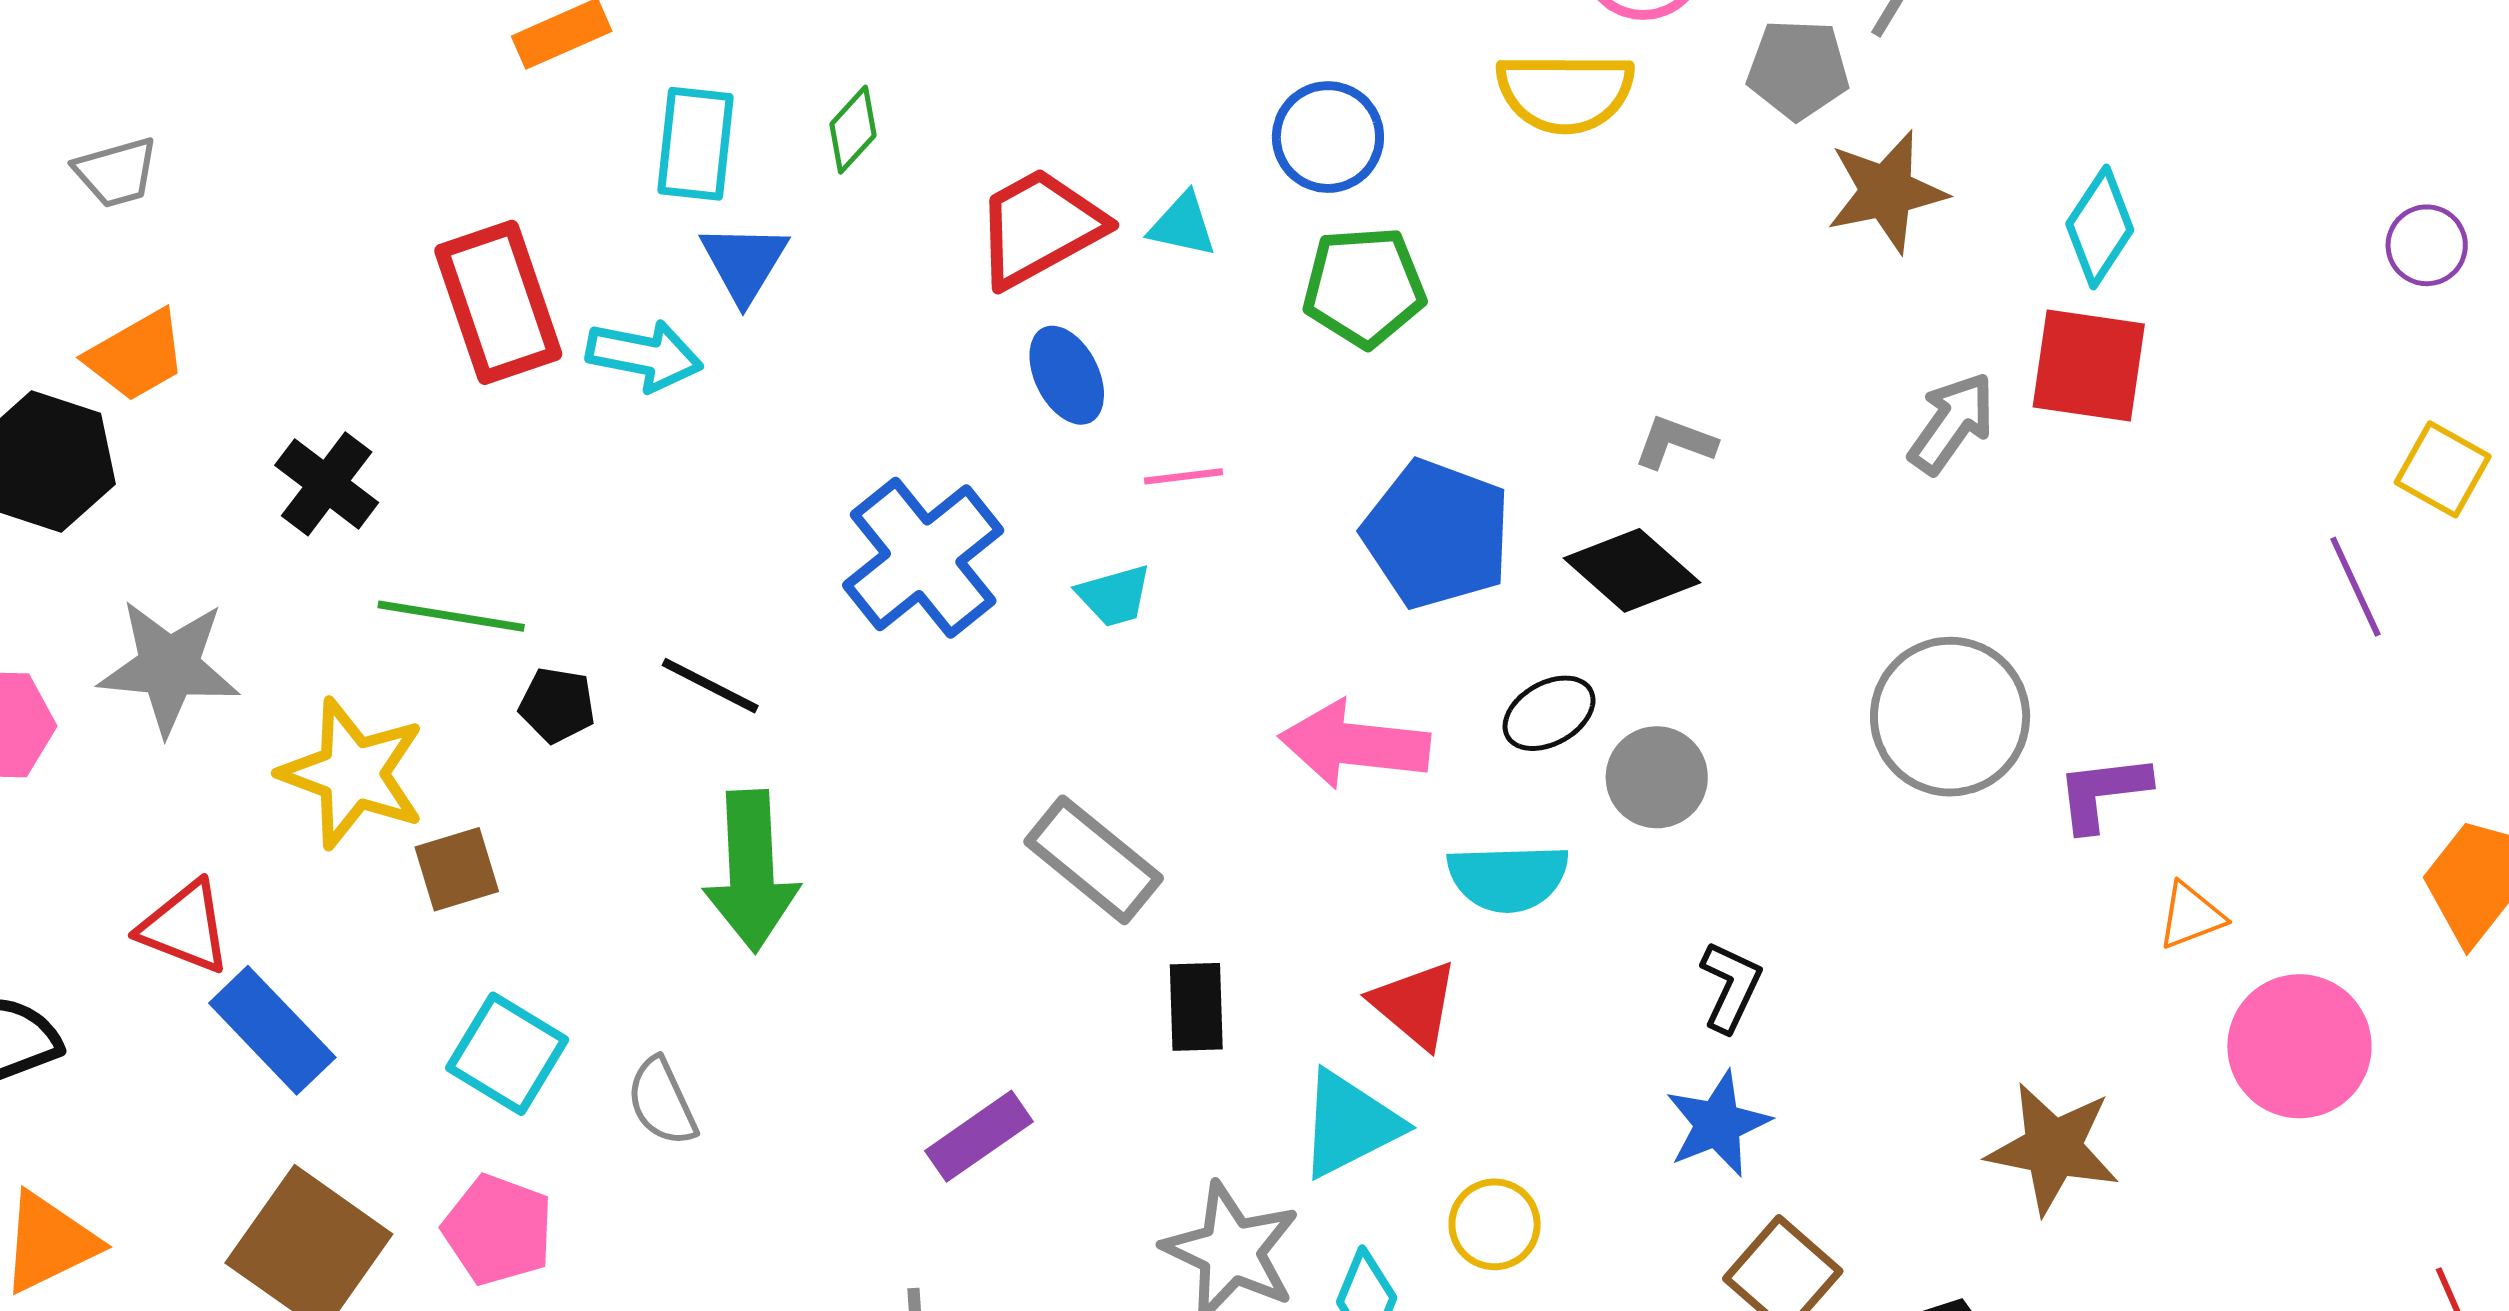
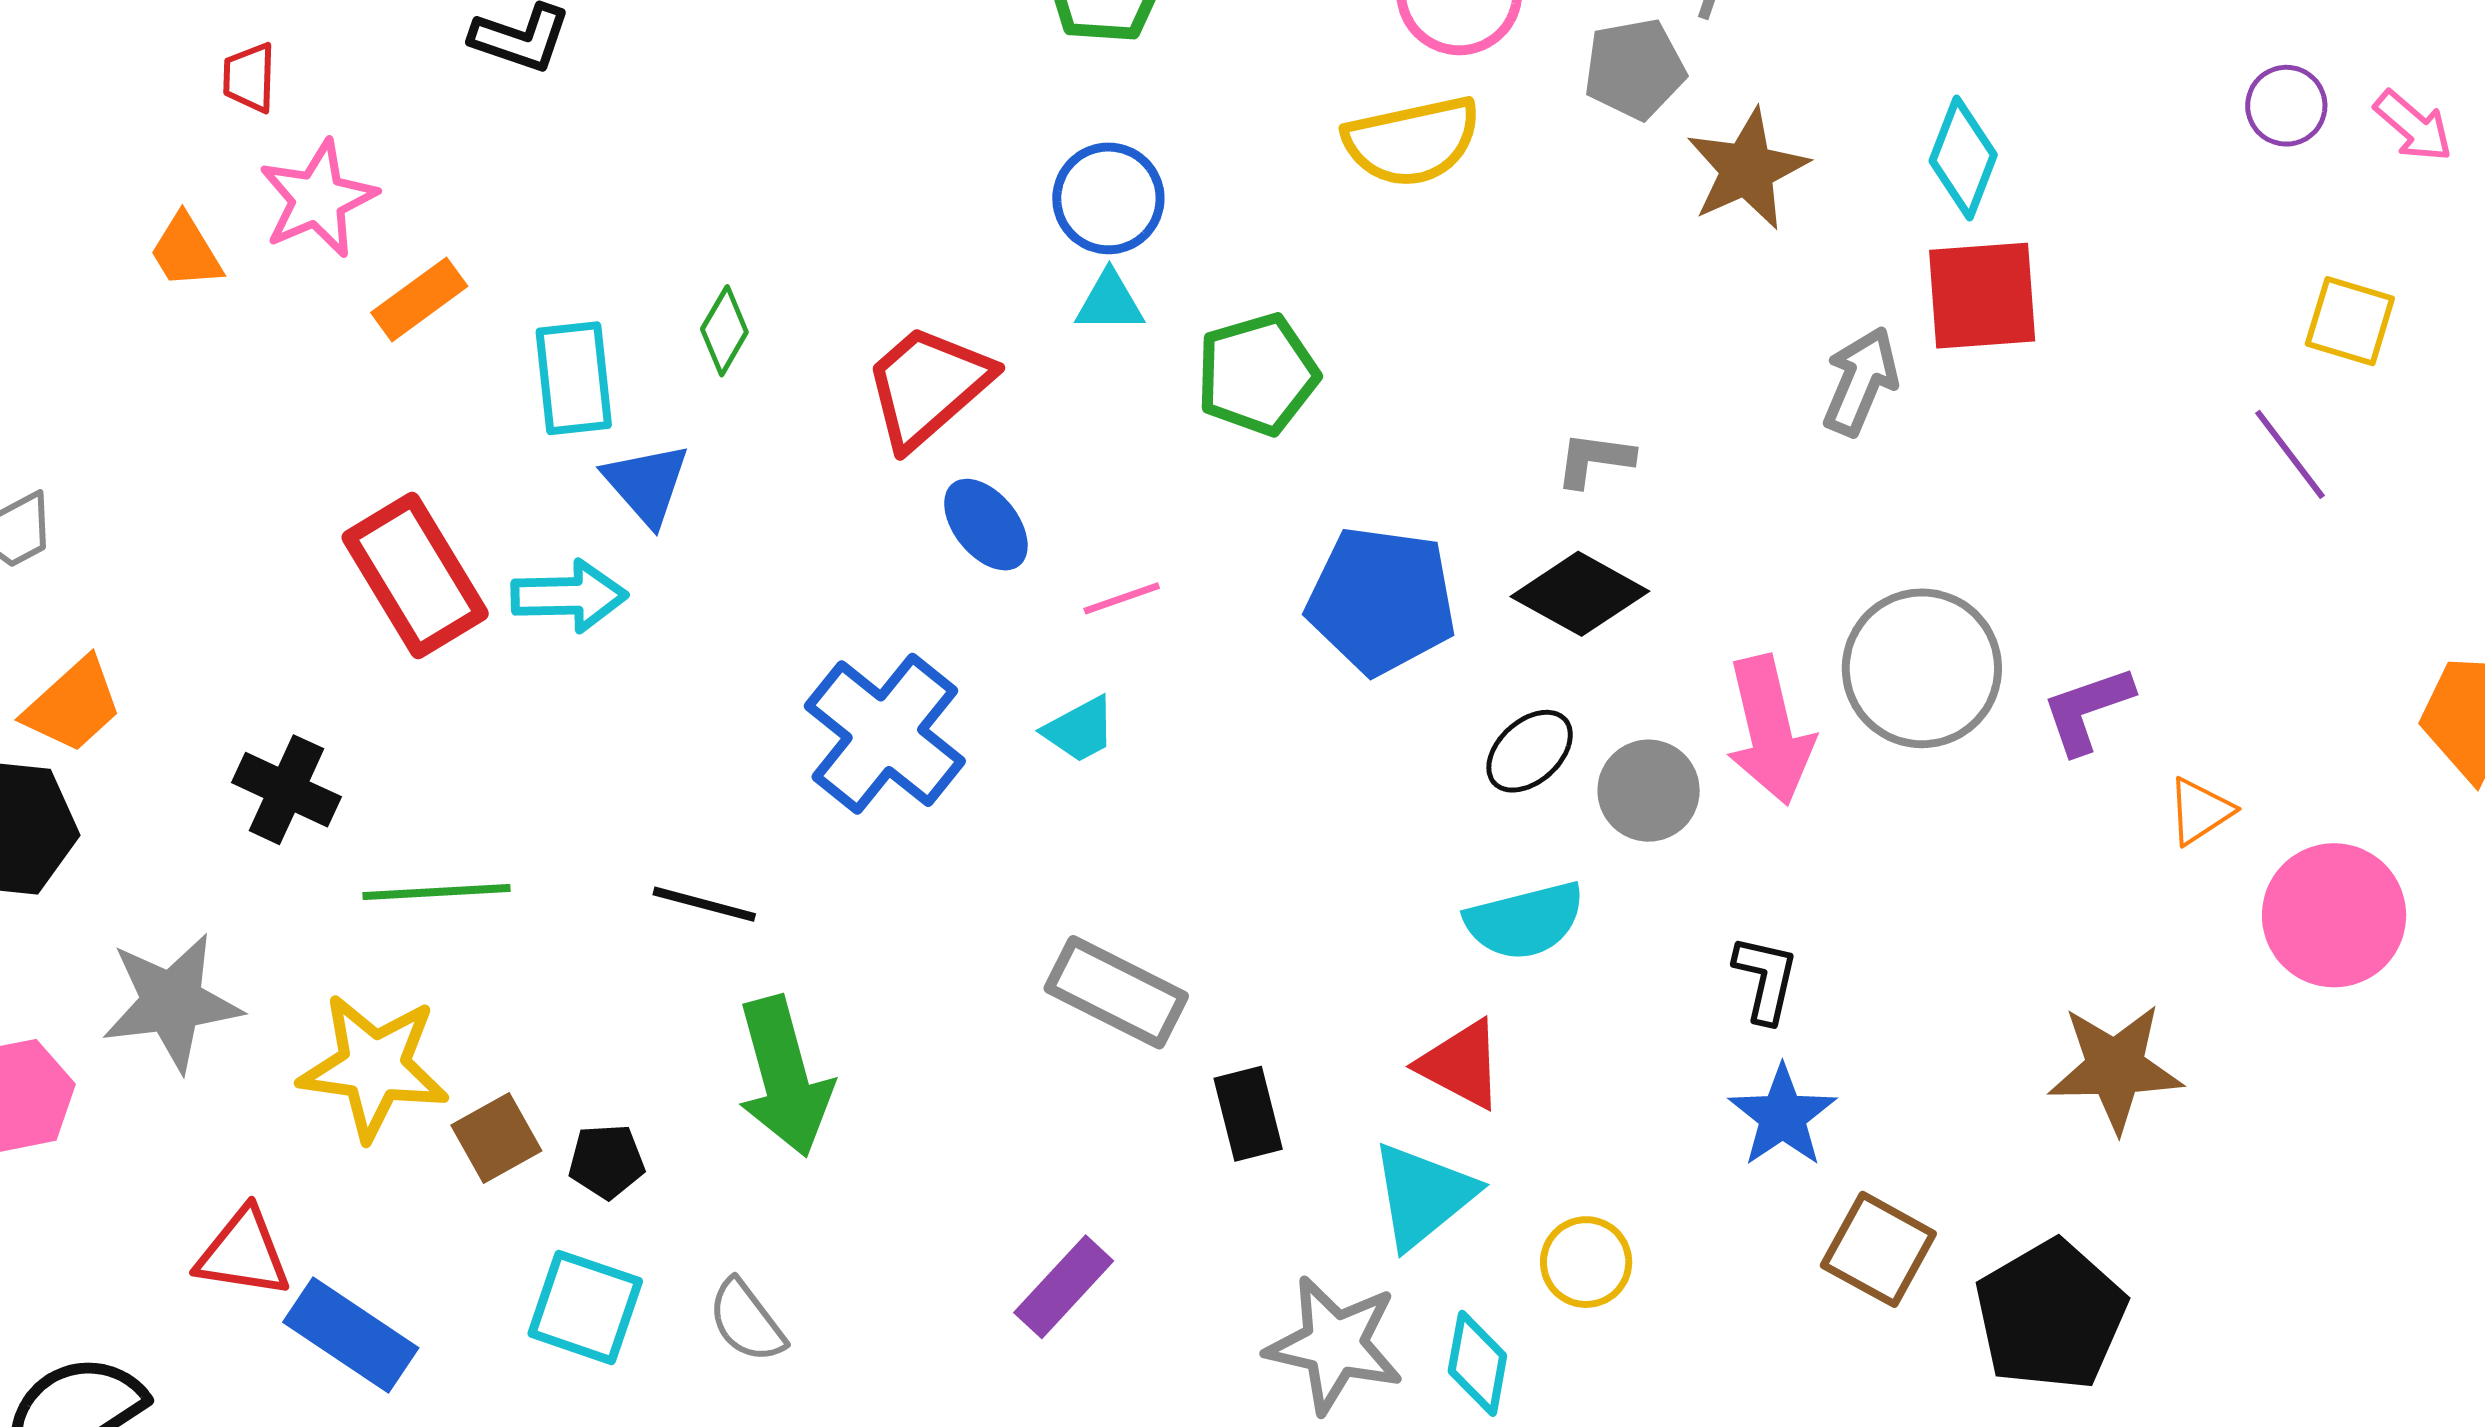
blue circle: (1328, 137) -> (1108, 198), moved
cyan triangle: (1183, 225) -> (1110, 302), moved
black pentagon: (557, 705) -> (606, 1161), moved
pink arrow: (1355, 744) -> (1770, 730), moved, turned -97

